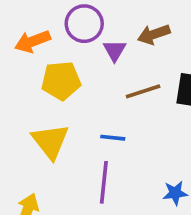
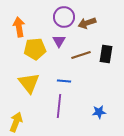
purple circle: (84, 24) -> (64, 17), moved
orange arrow: (33, 41) -> (19, 27), turned 102
purple triangle: (115, 50) -> (59, 41), moved

